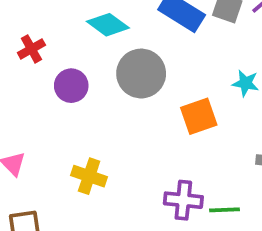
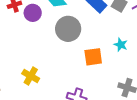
purple circle: (71, 86) -> (33, 13), moved

